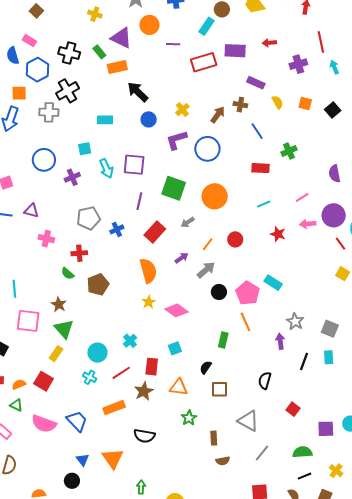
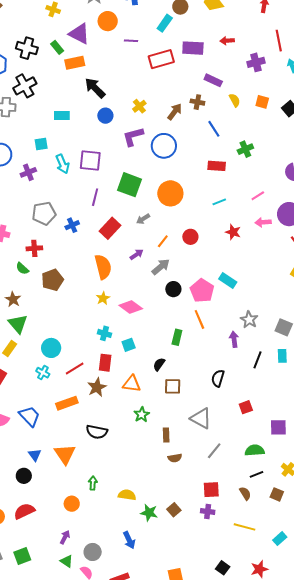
cyan cross: (130, 341) -> (104, 333), moved, turned -32
red square: (293, 409) -> (246, 407), turned 32

